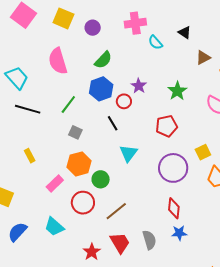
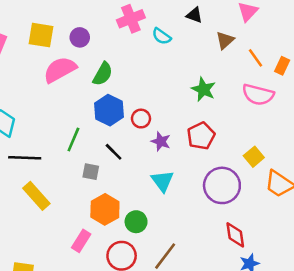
pink semicircle: (58, 61) -> (60, 70), moved, turned 92
purple star: (139, 86) -> (161, 141), moved
black line: (113, 123) -> (114, 152), moved
yellow rectangle: (30, 156) -> (36, 196), moved, size x1.6

